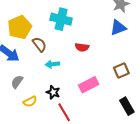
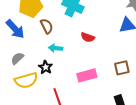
black star: (53, 92) -> (46, 67), moved
yellow semicircle: (30, 102) -> (26, 80), size x1.6

